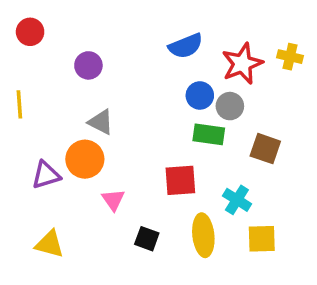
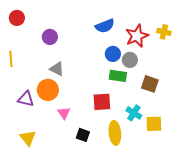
purple triangle: (46, 175) -> (26, 99), turned 30
yellow square: (262, 239) -> (154, 124), moved
yellow triangle: (50, 244) -> (28, 138), turned 36

